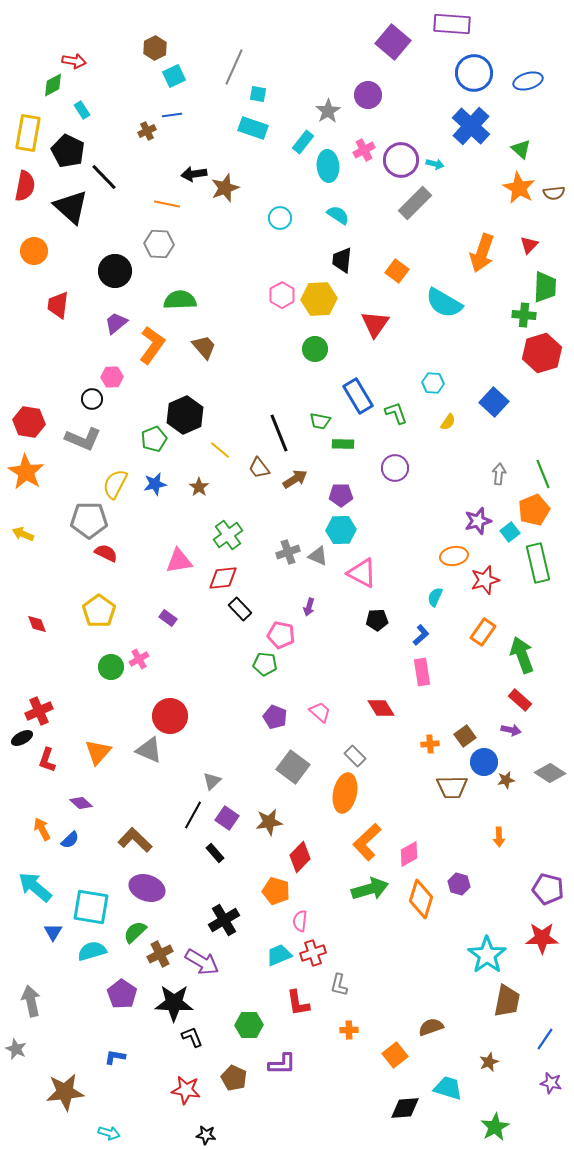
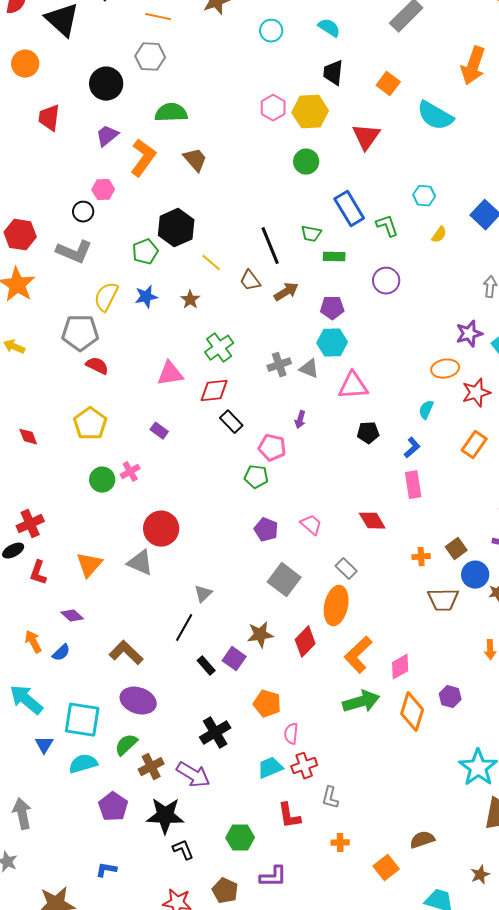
pink triangle: (362, 573) -> (353, 386), turned -32
purple square: (227, 818) -> (234, 659), moved
red diamond: (300, 857) -> (305, 642), moved

